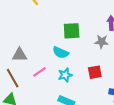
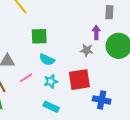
green square: (72, 31) -> (39, 36), moved
red square: (95, 72) -> (79, 80), size x1.6

